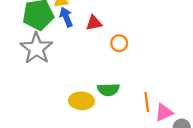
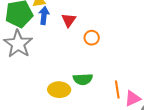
blue arrow: (66, 17) -> (44, 15), turned 30
red triangle: (94, 23) -> (69, 20), turned -42

